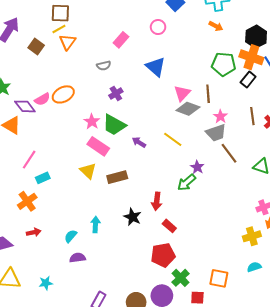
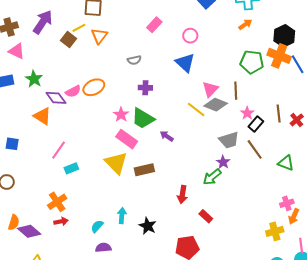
orange arrow: (216, 26) -> (245, 24), turned -64
pink circle: (158, 27) -> (190, 36), moved
yellow line: (59, 29) -> (79, 28), moved
pink rectangle: (121, 40) -> (154, 25), moved
black rectangle: (248, 80) -> (256, 124), moved
purple cross: (116, 93) -> (145, 88), turned 32
gray trapezoid: (216, 133) -> (229, 140), moved
yellow line: (173, 139) -> (196, 110), moved
yellow triangle: (88, 171) -> (116, 163), size x1.4
orange cross: (27, 201) -> (57, 202), moved
black star: (132, 217) -> (148, 226), moved
red rectangle: (169, 226) -> (206, 216), moved

